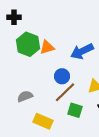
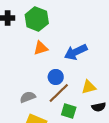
green hexagon: (28, 44) -> (37, 19), moved
gray semicircle: (25, 96) -> (28, 97), moved

